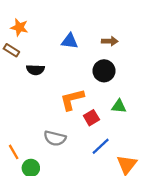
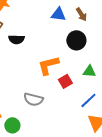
blue triangle: (70, 41) -> (58, 14), moved
brown arrow: (110, 41) -> (81, 14), turned 56
blue line: (101, 146) -> (88, 100), moved

